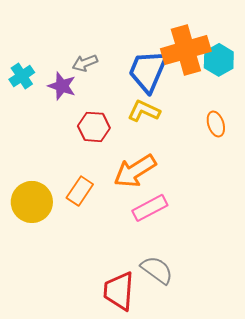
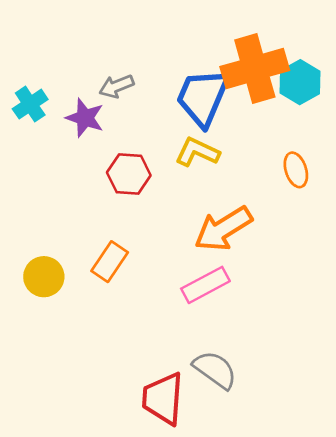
orange arrow: (135, 171) -> (223, 229), moved
yellow circle: (32, 202) -> (44, 277), size x0.7

